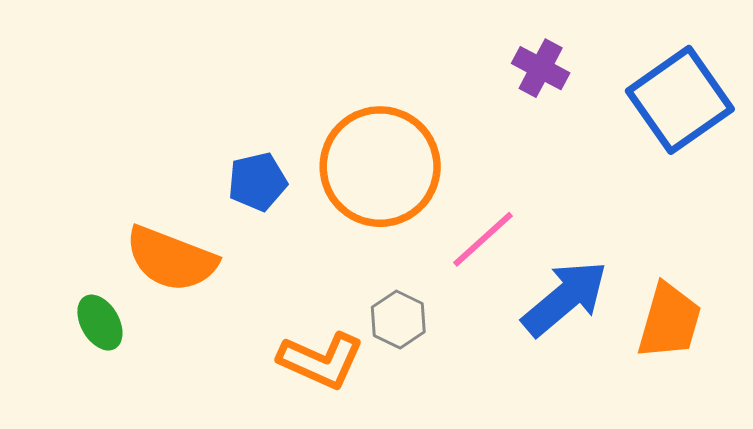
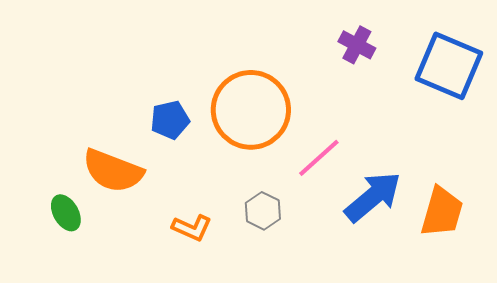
blue square: (680, 100) -> (449, 66), turned -32
orange L-shape: (321, 360) -> (192, 228), moved, size x0.7

